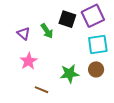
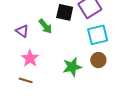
brown line: (42, 90) -> (26, 80), moved

